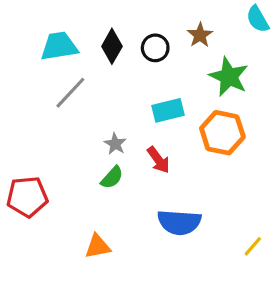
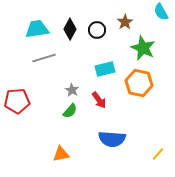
gray line: (70, 93) -> (44, 58), turned 30
red pentagon: (27, 197) -> (17, 101), moved

